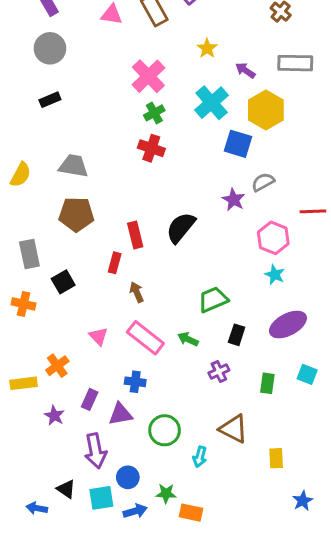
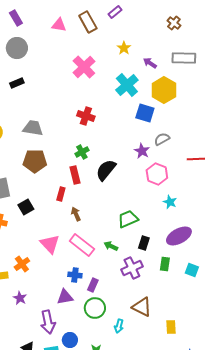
green cross: (154, 113) -> (82, 152), moved
pink hexagon: (273, 238) -> (157, 174), moved
pink triangle: (98, 336) -> (50, 244), size x1.5
purple cross: (219, 372) -> (132, 268), size x1.5
green rectangle: (267, 383) -> (165, 264), moved
purple rectangle: (90, 399) -> (93, 285), moved

